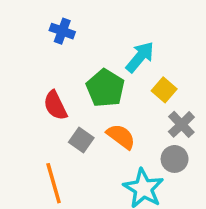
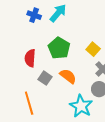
cyan arrow: (140, 57) -> (58, 13), moved
red semicircle: (55, 105) -> (30, 58), turned 30

